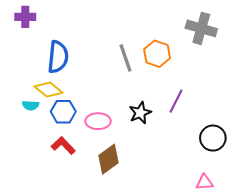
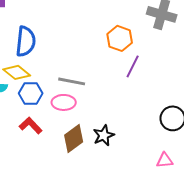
gray line: (125, 58) -> (72, 81), moved, turned -60
purple line: (176, 101) -> (133, 66), moved
black star: (140, 113) -> (104, 135), moved

